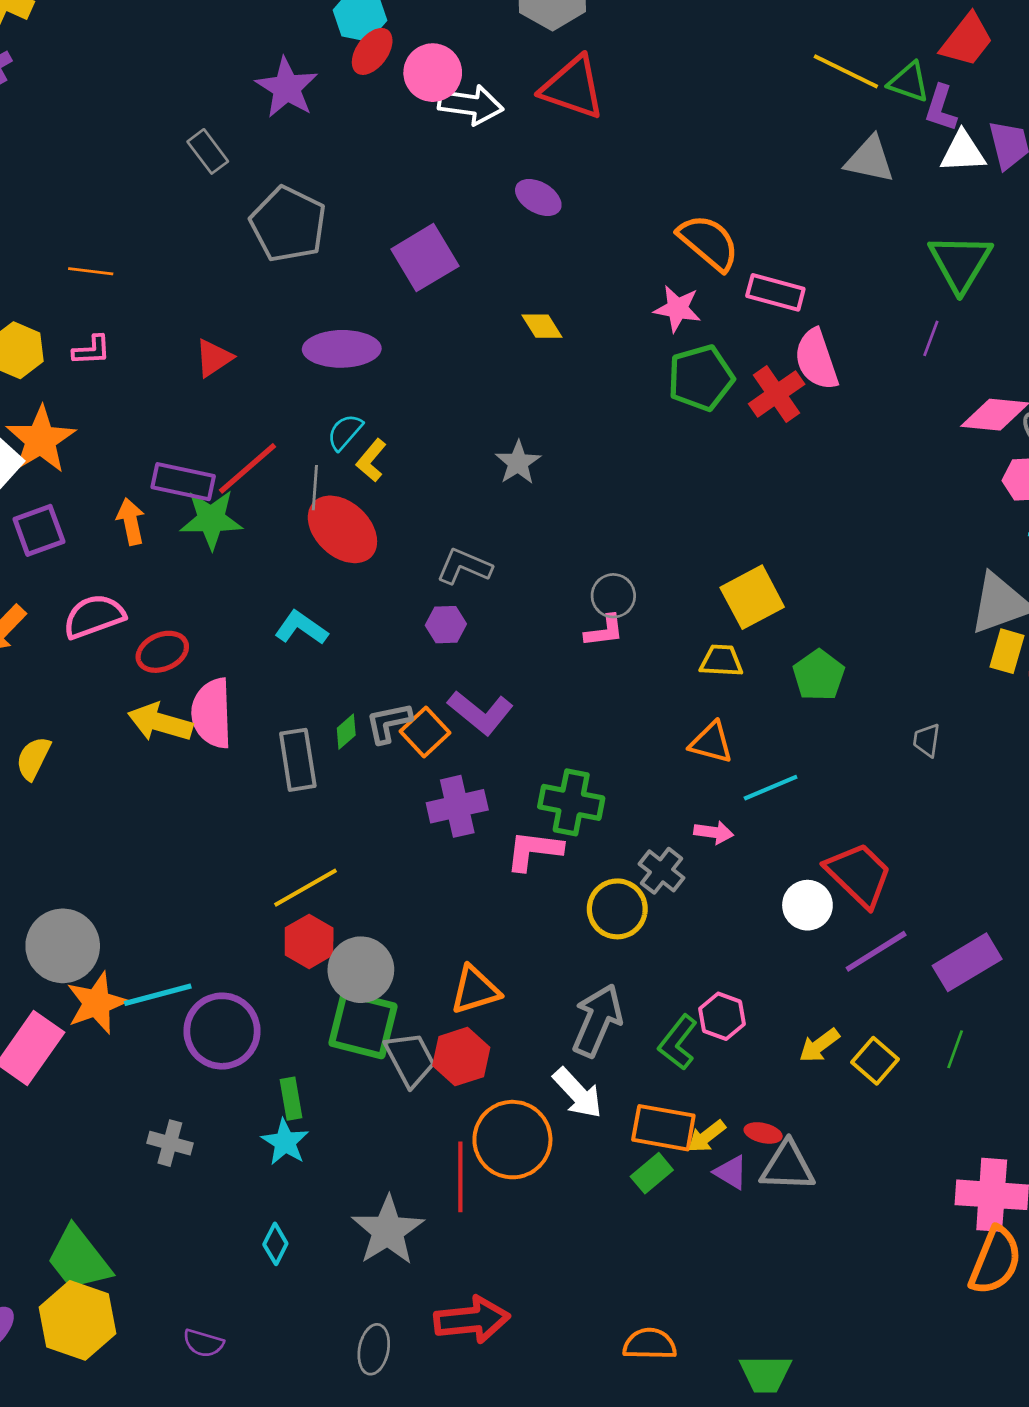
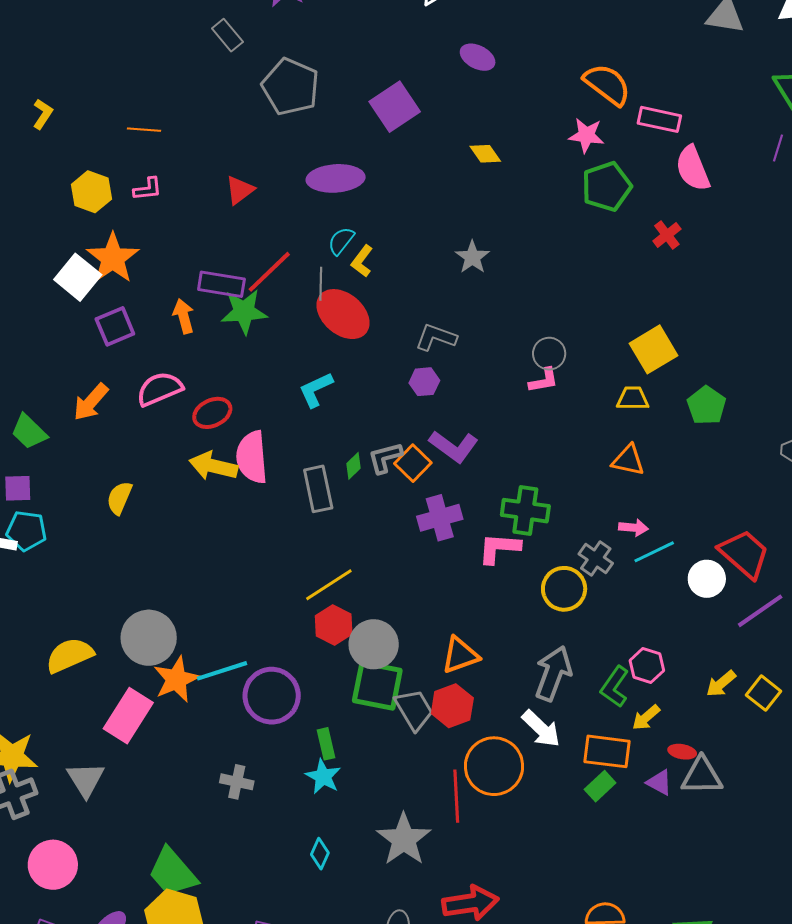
red cross: (777, 394) -> (667, 235), moved, size x0.7
cyan L-shape: (301, 628) -> (316, 390), turned -57
cyan line: (771, 788) -> (654, 552), moved
yellow arrow: (707, 1136) -> (646, 718), moved

